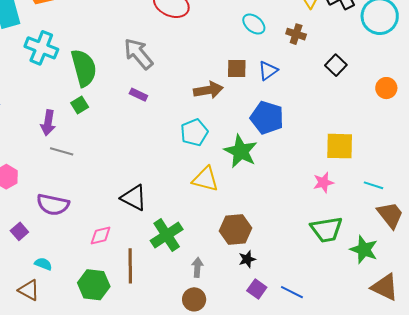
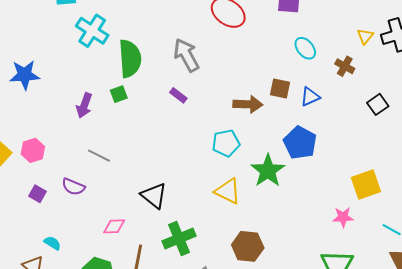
yellow square: (340, 146) -> (366, 185), turned -32
gray line: (62, 151) -> (99, 156), moved
purple semicircle: (53, 205) -> (73, 187), size x0.7
purple square: (19, 231) -> (38, 194), moved, turned -30

